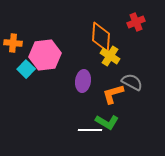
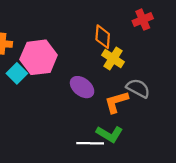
orange diamond: (101, 37) -> (103, 37), size x0.7
purple ellipse: (83, 81) -> (82, 87), turned -60

